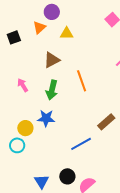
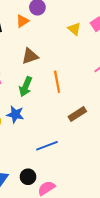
yellow triangle: (67, 33) -> (74, 29), moved, turned 32
brown rectangle: (106, 122) -> (77, 114), moved

